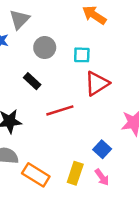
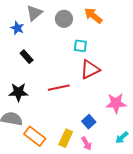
gray circle: (45, 48) -> (64, 19), moved
black rectangle: (32, 81) -> (27, 57), moved

